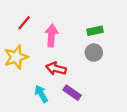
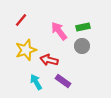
pink arrow: (51, 35) -> (59, 31), moved, turned -42
yellow star: (16, 57) -> (26, 50), moved

